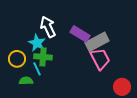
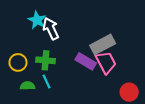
purple rectangle: (80, 34) -> (86, 61), moved
cyan star: (37, 43) -> (37, 20), moved
cyan line: (37, 69) -> (47, 82), moved

